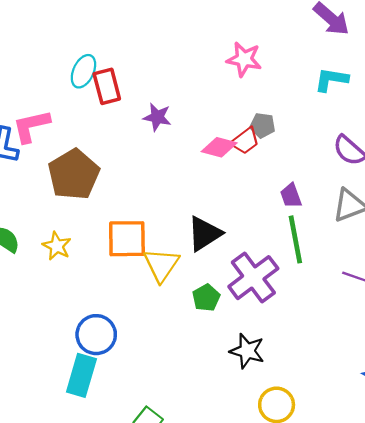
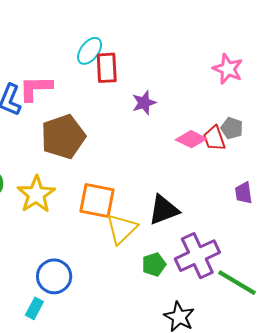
purple star: (157, 117) -> (144, 103), turned 30
red trapezoid: (245, 141) -> (214, 138), turned 96
green line: (295, 239) -> (237, 283), moved, turned -60
yellow star: (57, 246) -> (36, 194), size x1.5
cyan rectangle: (81, 375) -> (34, 308), size x0.6

